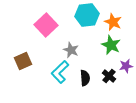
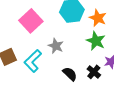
cyan L-shape: (60, 72) -> (33, 61), moved
black semicircle: (85, 78) -> (70, 74), turned -42

